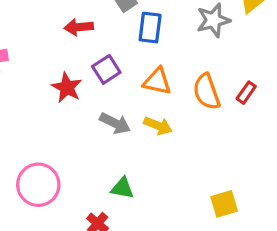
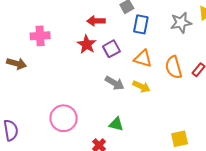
red star: (67, 87) -> (87, 44), moved

